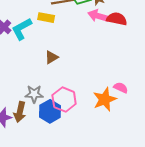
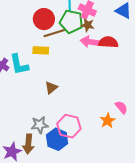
cyan L-shape: (22, 29) -> (19, 65), turned -65
pink semicircle: (121, 88) -> (121, 107), turned 32
orange star: (105, 99) -> (108, 121), size x0.7

